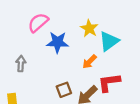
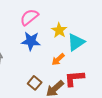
pink semicircle: (38, 23) -> (29, 17), moved
brown square: (64, 90) -> (35, 83), turned -32

